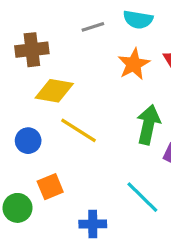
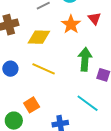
yellow diamond: (54, 91) -> (39, 37), moved
blue circle: (28, 141) -> (10, 69), moved

